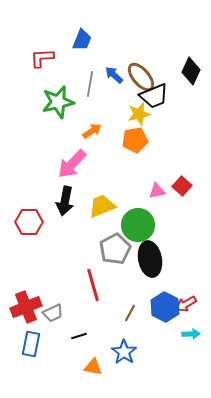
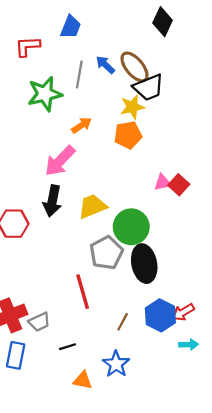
black diamond: (191, 71) -> (163, 22), moved
pink triangle: (157, 191) -> (163, 183), moved

